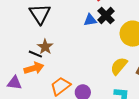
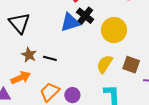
blue triangle: (90, 20) -> (70, 22), size x1.5
black line: (35, 54) -> (50, 58), moved

